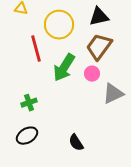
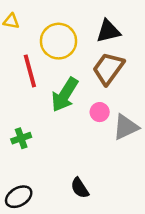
pink circle: (92, 74) -> (100, 112), moved
black ellipse: (27, 136) -> (19, 197), moved

